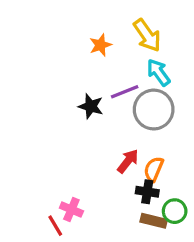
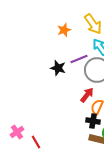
red arrow: (128, 161) -> (87, 95), moved
pink cross: (71, 209) -> (17, 132), moved, turned 32

